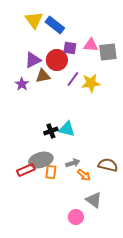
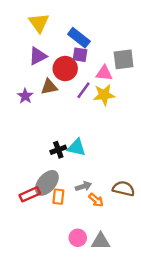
blue rectangle: (55, 25) -> (79, 38), moved
pink triangle: (91, 45) -> (104, 73), moved
purple triangle: (33, 60) -> (38, 56), moved
gray ellipse: (41, 160) -> (47, 183), turned -35
gray triangle: (94, 200) -> (101, 241), moved, turned -36
pink circle: (76, 217) -> (78, 238), moved

